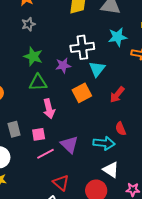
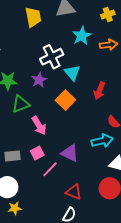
gray rectangle: (14, 129) -> (12, 156), turned -63

